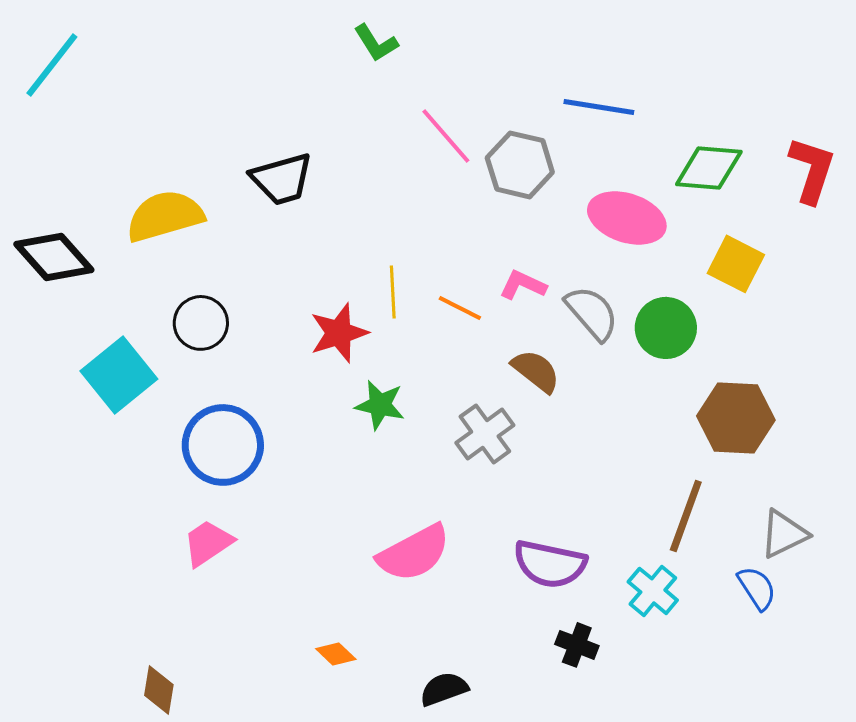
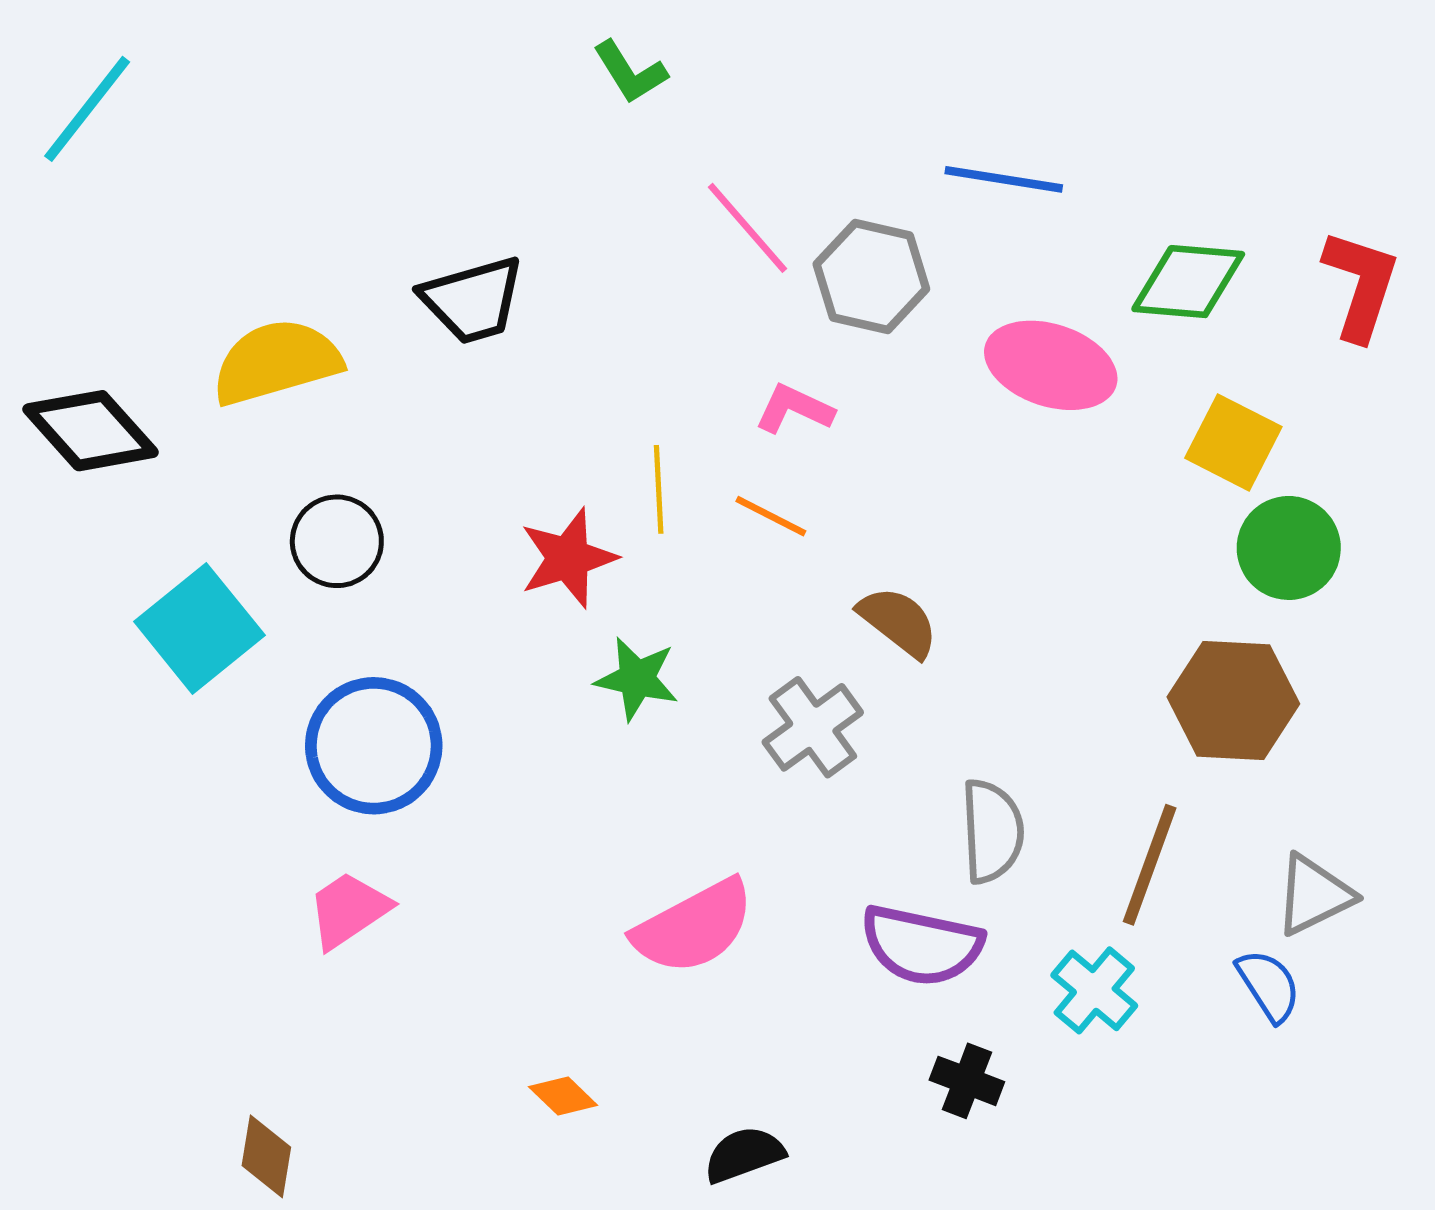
pink L-shape: (523, 285) -> (794, 409), moved
gray semicircle: (592, 313) -> (992, 831), moved, turned 38
green circle: (666, 328) -> (1289, 548), moved

